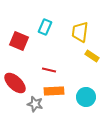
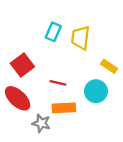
yellow trapezoid: (80, 32) -> (80, 38), moved
red square: (19, 41) -> (22, 65), moved, turned 30
cyan circle: (86, 97) -> (96, 91), moved

